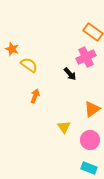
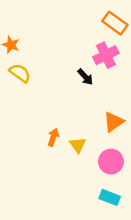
yellow semicircle: (29, 65) -> (20, 73), moved
orange arrow: (35, 96) -> (53, 137), moved

